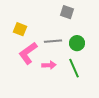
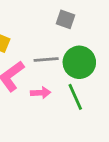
green circle: (77, 43) -> (79, 62), size x1.5

